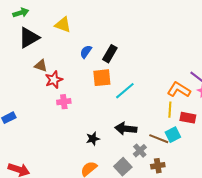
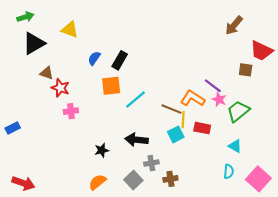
red star: (54, 80) -> (60, 88), turned -30
cyan square: (173, 135) -> (176, 134), moved
brown line: (159, 139) -> (171, 109), moved
gray cross: (140, 151) -> (151, 163), turned 32

